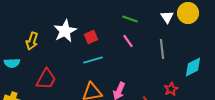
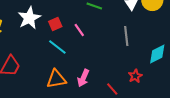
pink line: (128, 41) -> (79, 30), moved
cyan line: (93, 60) -> (57, 47), turned 54

